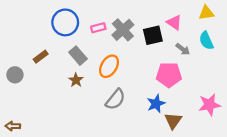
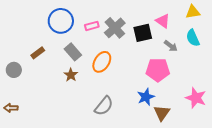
gray semicircle: (115, 99) -> (104, 106), moved
pink star: (209, 105) -> (196, 98), turned 30
brown arrow: (13, 126) -> (11, 108), moved

